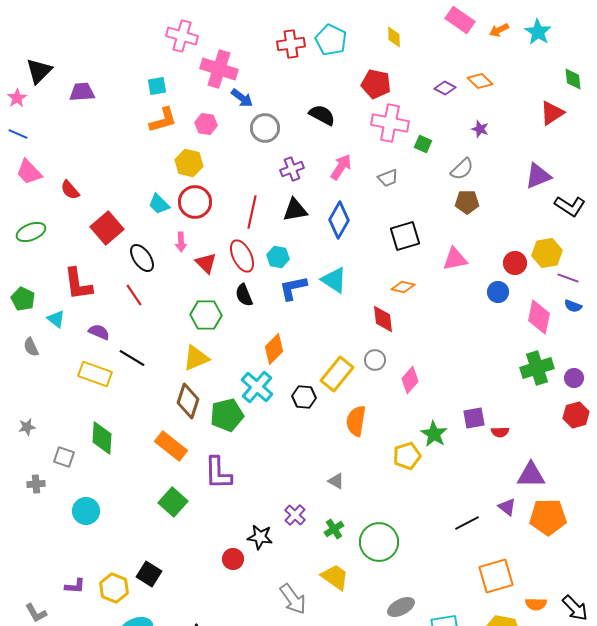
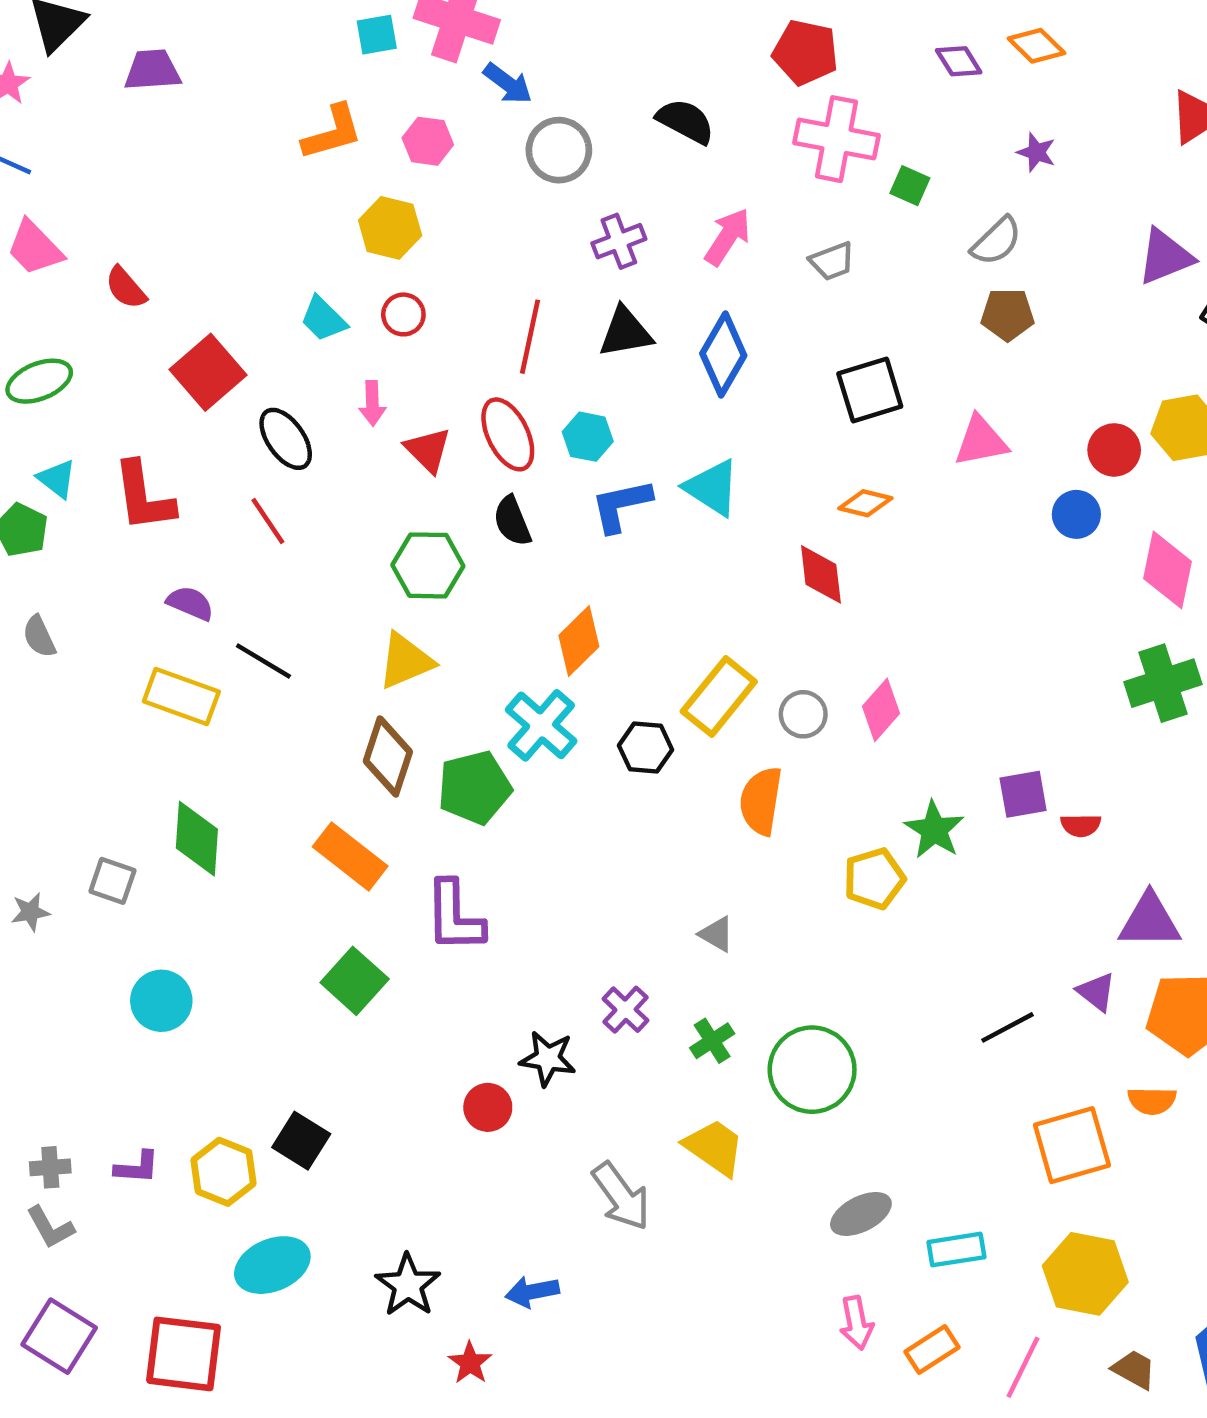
cyan square: (157, 86) -> (377, 35), moved
purple diamond: (445, 88) -> (959, 61), turned 30
red circle: (195, 202) -> (403, 314), size x0.6
cyan triangle: (56, 319) -> (57, 479), moved
gray circle: (375, 360) -> (803, 714), moved
gray star: (27, 427) -> (30, 912), moved
gray cross: (36, 484) -> (50, 1167), moved
orange semicircle: (536, 604) -> (1152, 1101), moved

